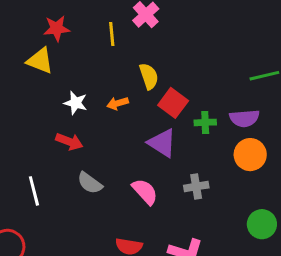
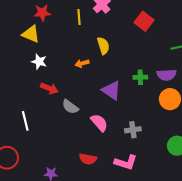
white star: (76, 103) -> (39, 62), moved
red square: (173, 103) -> (144, 21), moved
gray semicircle: (90, 183) -> (70, 107), moved
gray cross: (196, 187) -> (133, 130), moved

